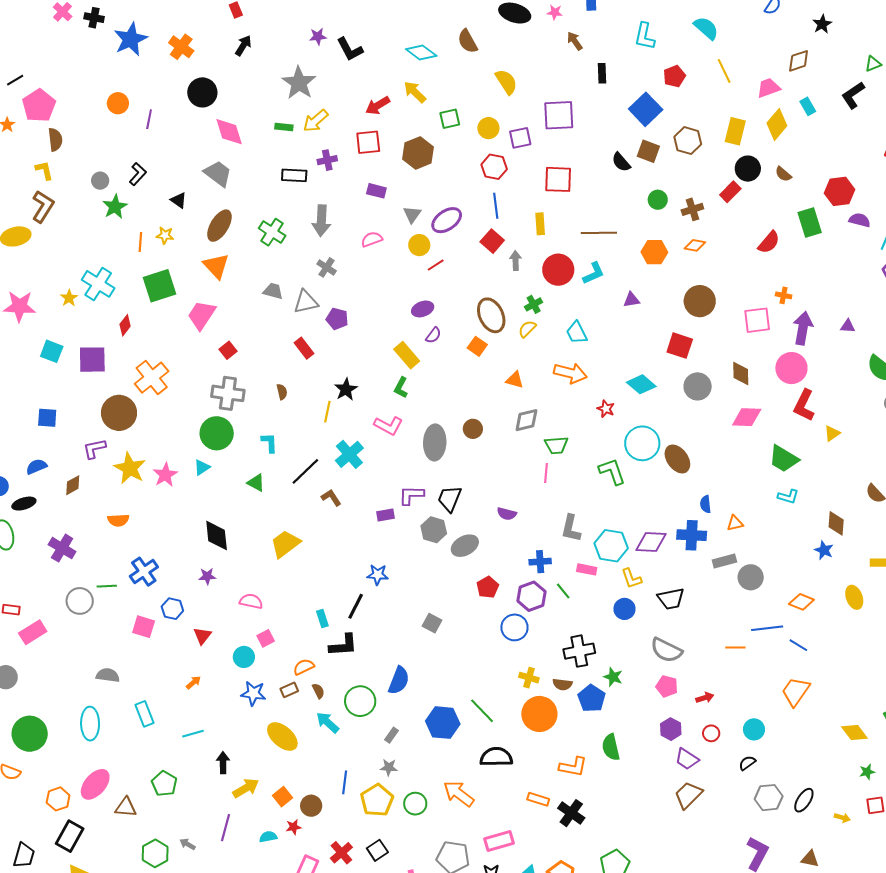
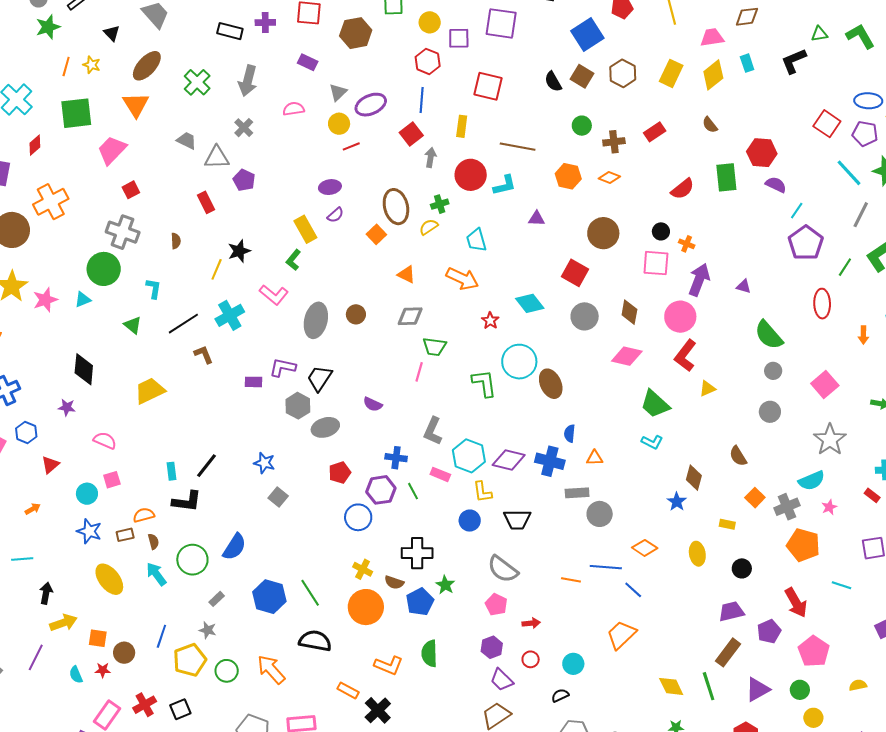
black circle: (748, 169) -> (661, 231), moved, size x0.7
blue star: (378, 575) -> (264, 463), moved
orange square: (282, 797) -> (98, 638), turned 36
cyan semicircle: (268, 837) -> (76, 675), turned -114

